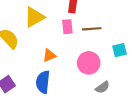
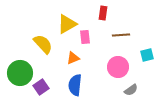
pink rectangle: (67, 27) -> (85, 37), moved
orange triangle: (49, 55) -> (73, 58), moved

